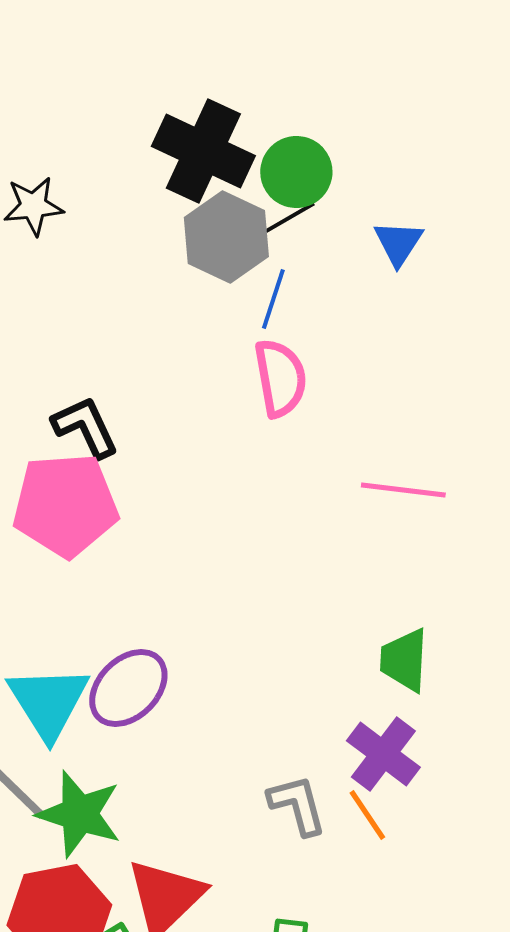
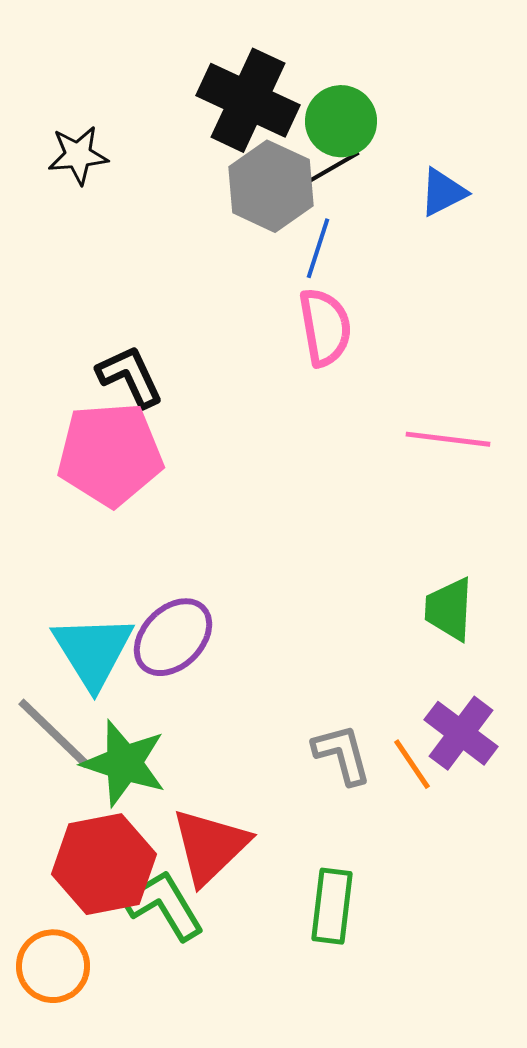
blue triangle: (398, 243) -> (443, 192), turned 30
purple cross: (383, 754) -> (461, 733), moved

